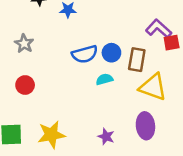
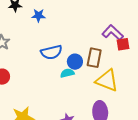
blue circle: (111, 53) -> (75, 62), moved

